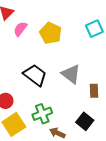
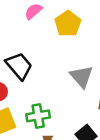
black trapezoid: (35, 75) -> (19, 66), moved

